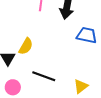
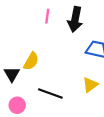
yellow triangle: (81, 86) -> (90, 85), moved

